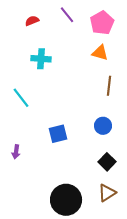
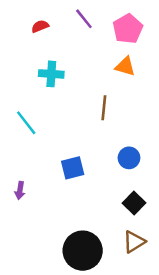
brown line: (109, 86) -> (104, 108), moved

